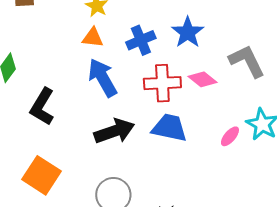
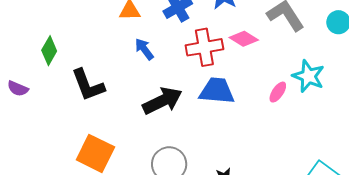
blue arrow: (103, 78) -> (144, 49), size x0.6
black L-shape: (42, 107) -> (88, 85), turned -45

